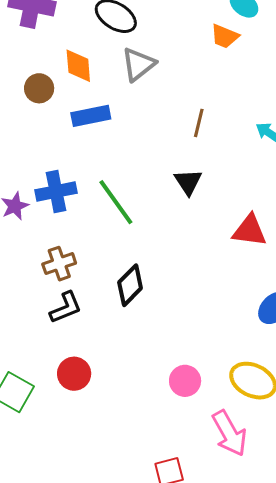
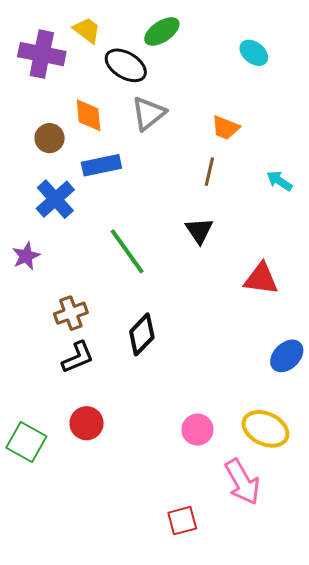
orange trapezoid: (225, 36) -> (226, 128), moved
blue cross: (56, 191) -> (55, 199), moved, turned -30

